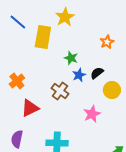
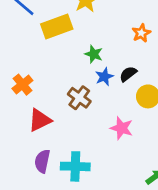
yellow rectangle: (43, 37) -> (57, 26), turned 60
pink star: (92, 114) -> (122, 128), turned -30
purple semicircle: (17, 139) -> (42, 161), moved

